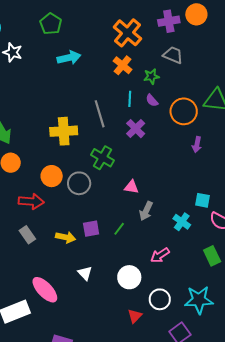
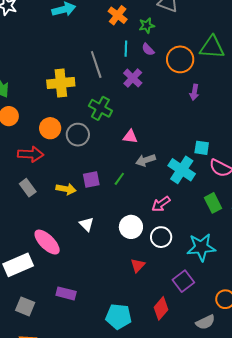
gray arrow: (146, 211) -> (146, 160), turned 48
cyan cross: (182, 222) -> (182, 170), size x1.5
white circle: (160, 299) -> (161, 237), moved

